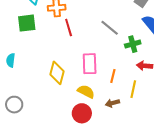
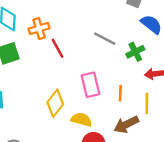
yellow diamond: (57, 73) -> (55, 103), turned 35
yellow semicircle: (86, 92) -> (81, 119), moved
brown arrow: (112, 103) -> (126, 125), size x1.5

